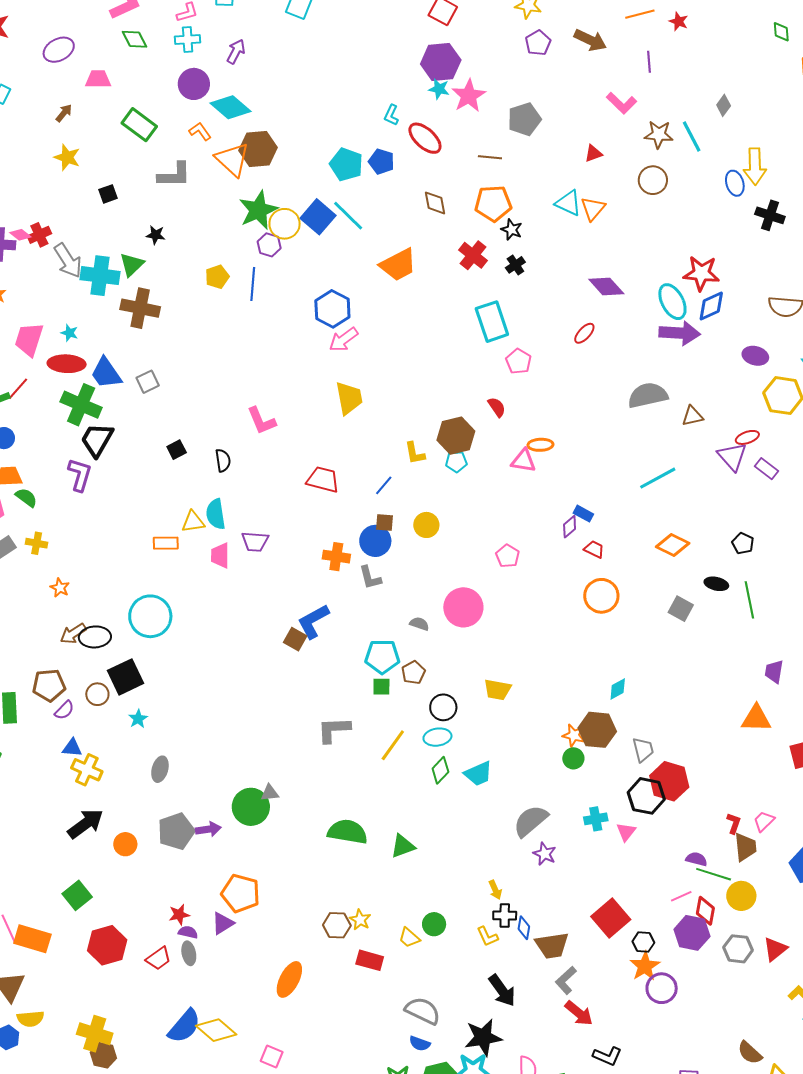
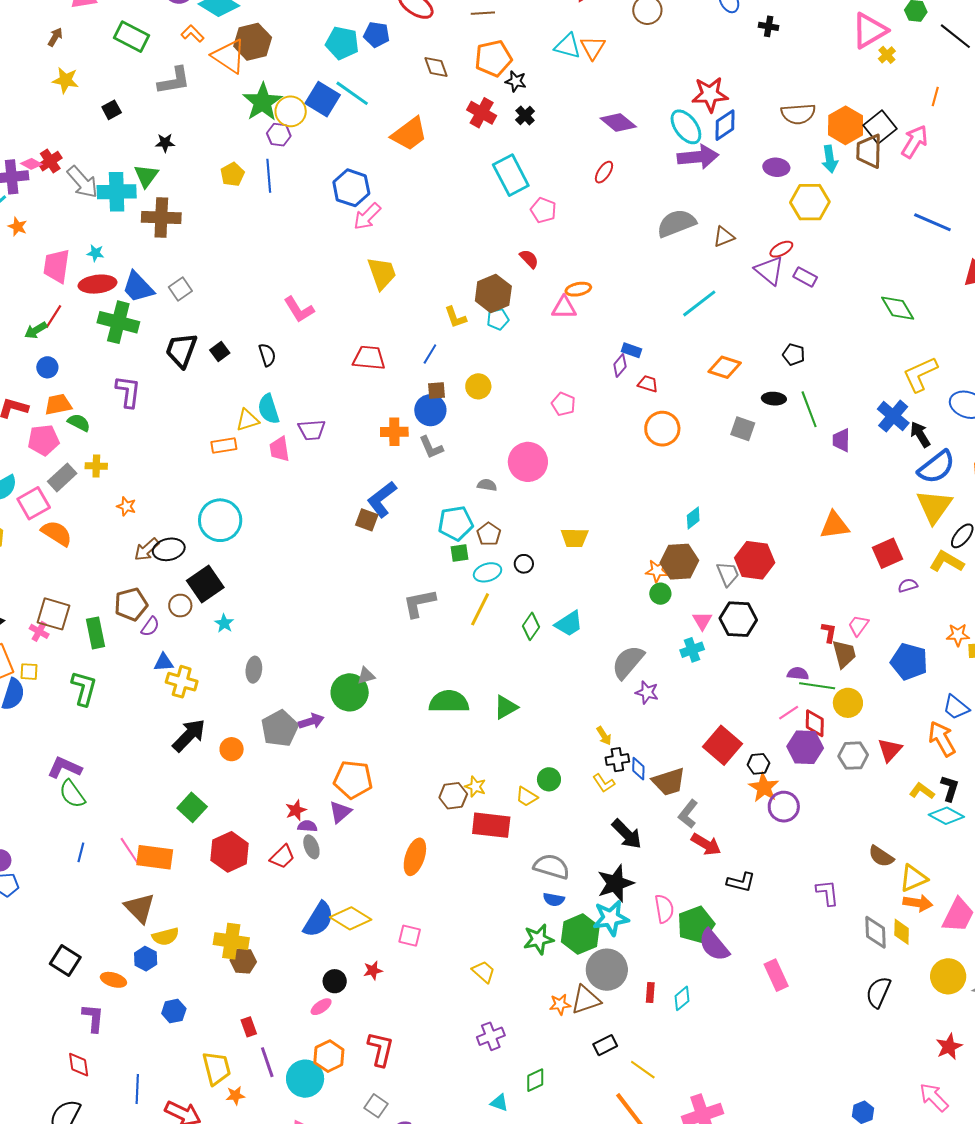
black cross: (770, 215) -> (769, 26), size x0.7
black trapezoid: (97, 440) -> (181, 350), moved
purple trapezoid: (774, 671) -> (841, 440), moved
black circle: (443, 707) -> (524, 564), size x0.7
cyan ellipse: (437, 737) -> (488, 572), moved
red hexagon: (669, 781) -> (755, 560), moved
pink triangle: (626, 832) -> (702, 621), moved
red rectangle: (370, 960) -> (491, 825), size x1.4

